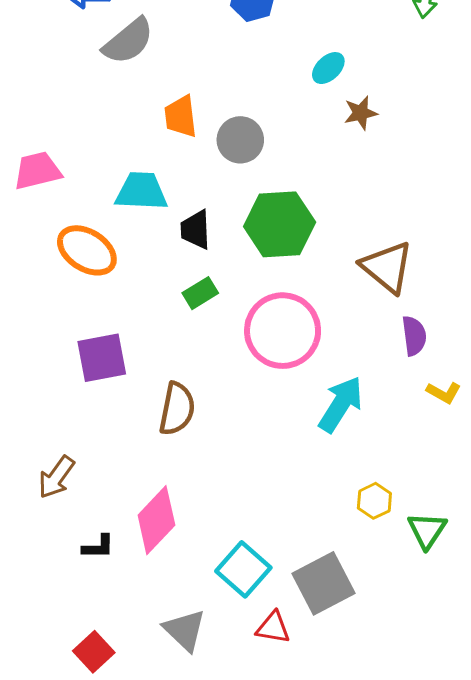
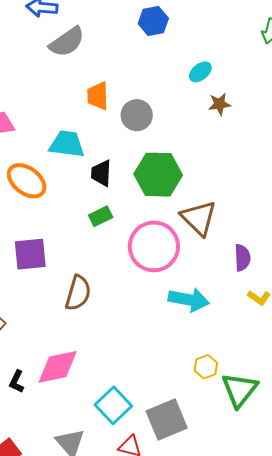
brown triangle: (387, 267) -> (199, 218), moved
cyan arrow: (341, 404) -> (189, 300), turned 63
pink diamond: (156, 520) -> (58, 367), turned 30
green triangle: (427, 530) -> (240, 390), size x1.4
black L-shape: (98, 547) -> (17, 382), turned 110

